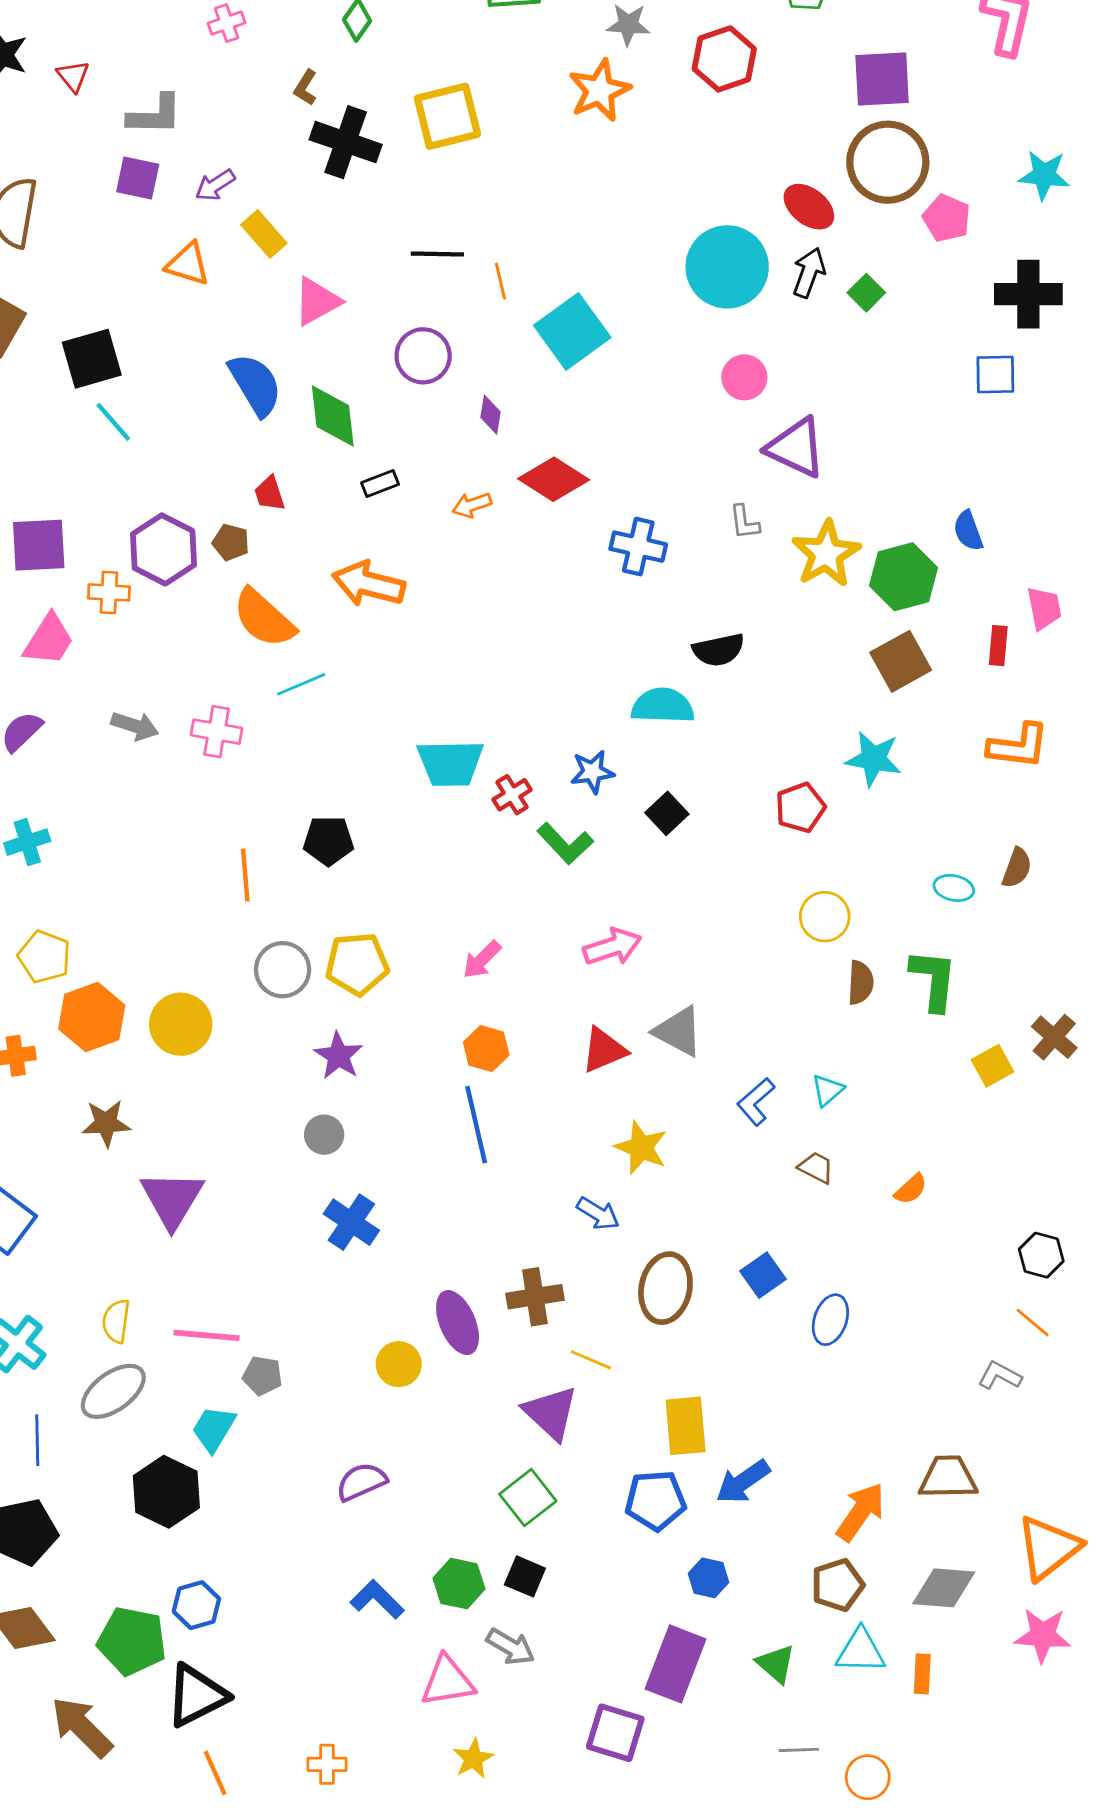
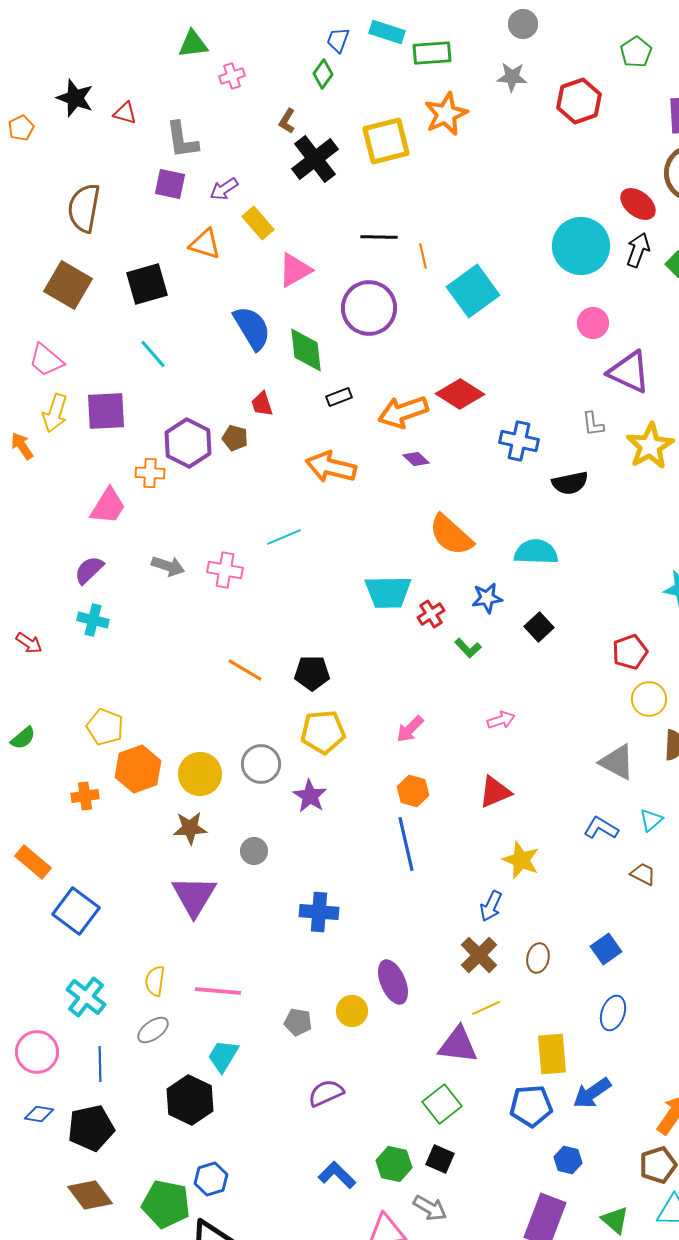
red triangle: (73, 76) -> (125, 113), turned -35
orange star: (600, 90) -> (446, 114), moved
gray L-shape: (155, 115) -> (182, 140), turned 81
black cross: (346, 142) -> (315, 159), turned 33
purple circle: (423, 356) -> (369, 308), size x1.4
black square: (92, 359) -> (147, 284), moved
purple diamond: (490, 415) -> (416, 459), moved, turned -56
orange arrow: (472, 505) -> (403, 412), size x1.8
purple square: (39, 545) -> (106, 411), moved
orange semicircle: (264, 618) -> (451, 535), moved
black semicircle: (719, 650) -> (570, 483), moved
red pentagon: (800, 808) -> (630, 652), moved
black pentagon: (328, 841) -> (312, 673), moved
cyan cross: (27, 842) -> (93, 620), moved, turned 32
green L-shape: (565, 843) -> (468, 648), size x0.7
orange line: (245, 875) -> (245, 670), turned -54
pink arrow: (612, 947) -> (501, 720), size x0.7
gray circle: (283, 970) -> (261, 764), moved
gray triangle: (678, 1031) -> (617, 762), moved
blue L-shape: (756, 1102) -> (601, 828), turned 72
brown star: (106, 1123) -> (190, 828), moved
gray circle: (324, 1135) -> (254, 851), moved
blue arrow: (598, 1214) -> (491, 906), turned 84
blue cross: (351, 1222) -> (319, 912), turned -30
brown ellipse: (665, 1288) -> (538, 958), size x0.6
brown cross: (535, 1297) -> (479, 955), moved, turned -36
blue ellipse: (830, 1320) -> (613, 1013), moved
yellow line: (591, 1360) -> (486, 1008), turned -48
gray pentagon: (262, 1376) -> (298, 1022), moved
gray ellipse: (113, 1391) -> (153, 1030), size x0.7
purple triangle: (551, 1413) -> (458, 1045), turned -36

